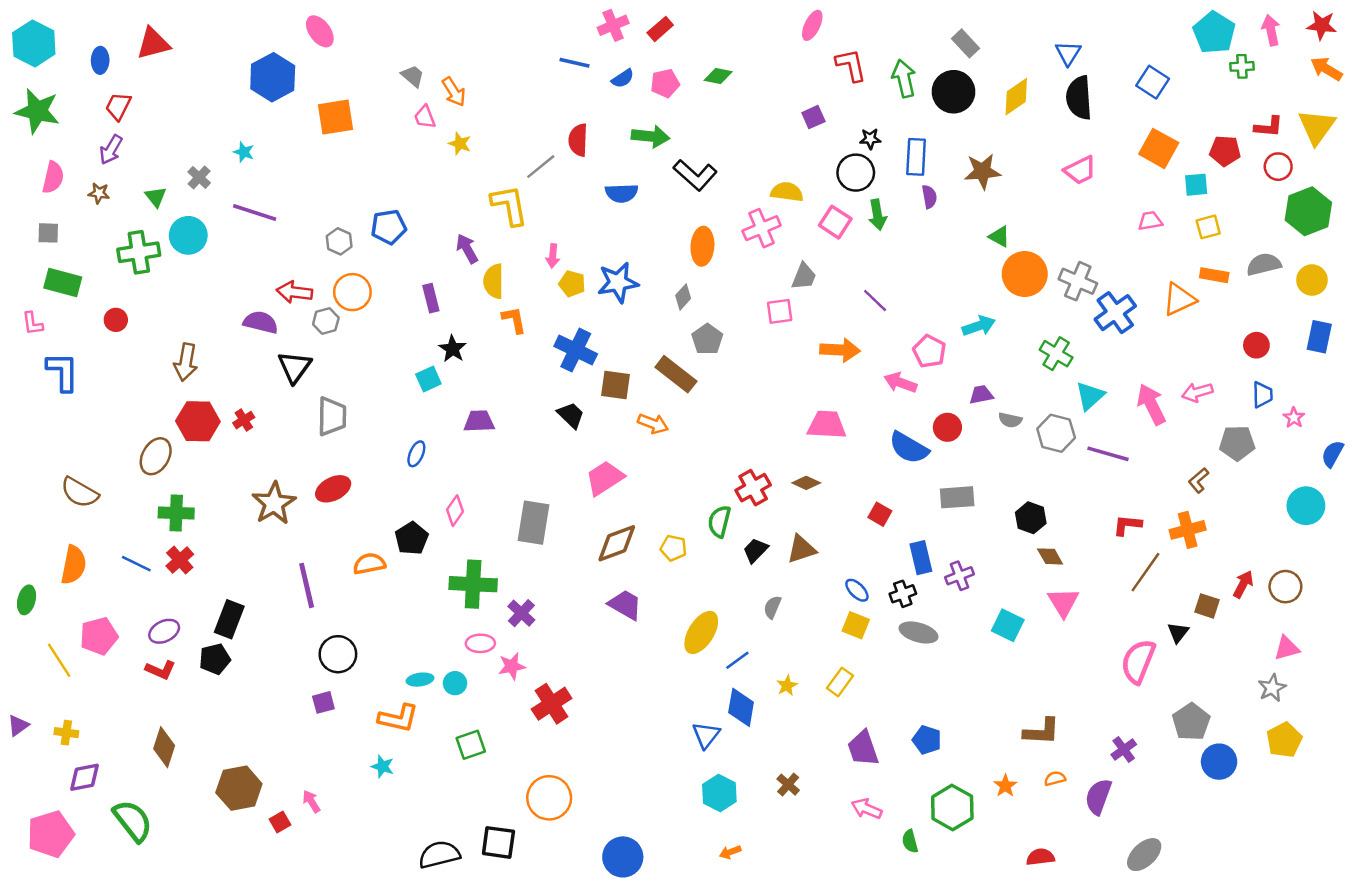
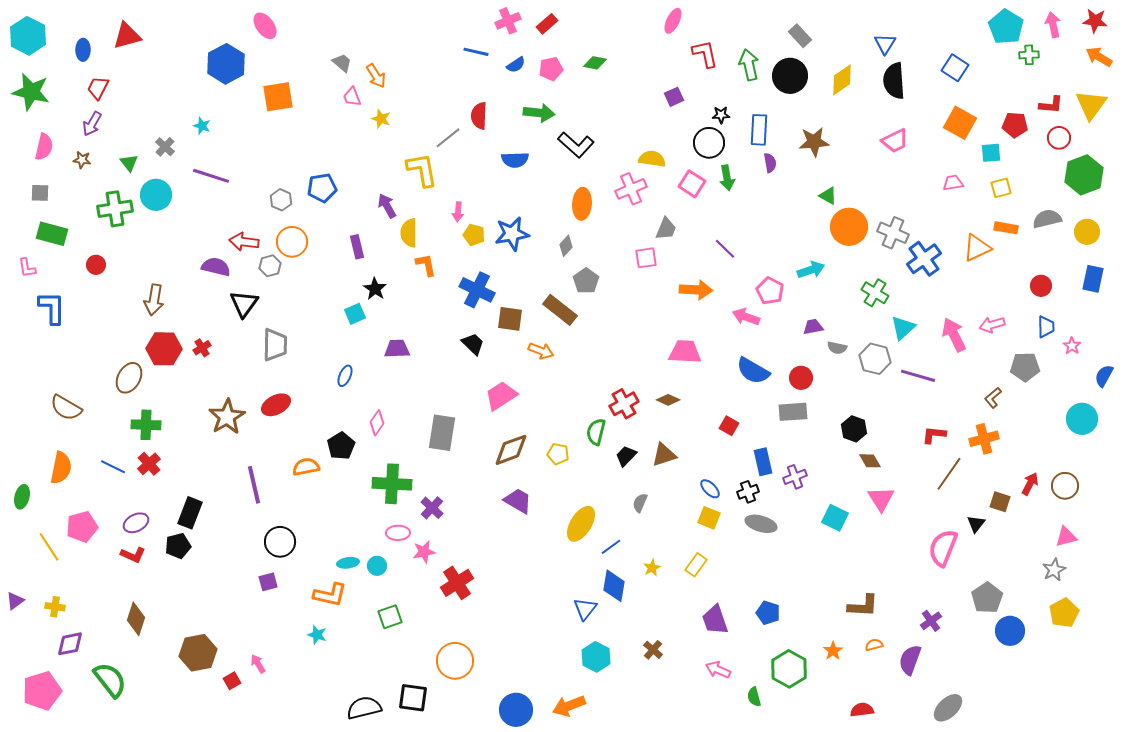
red circle: (947, 427) -> (801, 378), moved
orange arrow: (730, 852) -> (569, 706), moved, size x1.8

